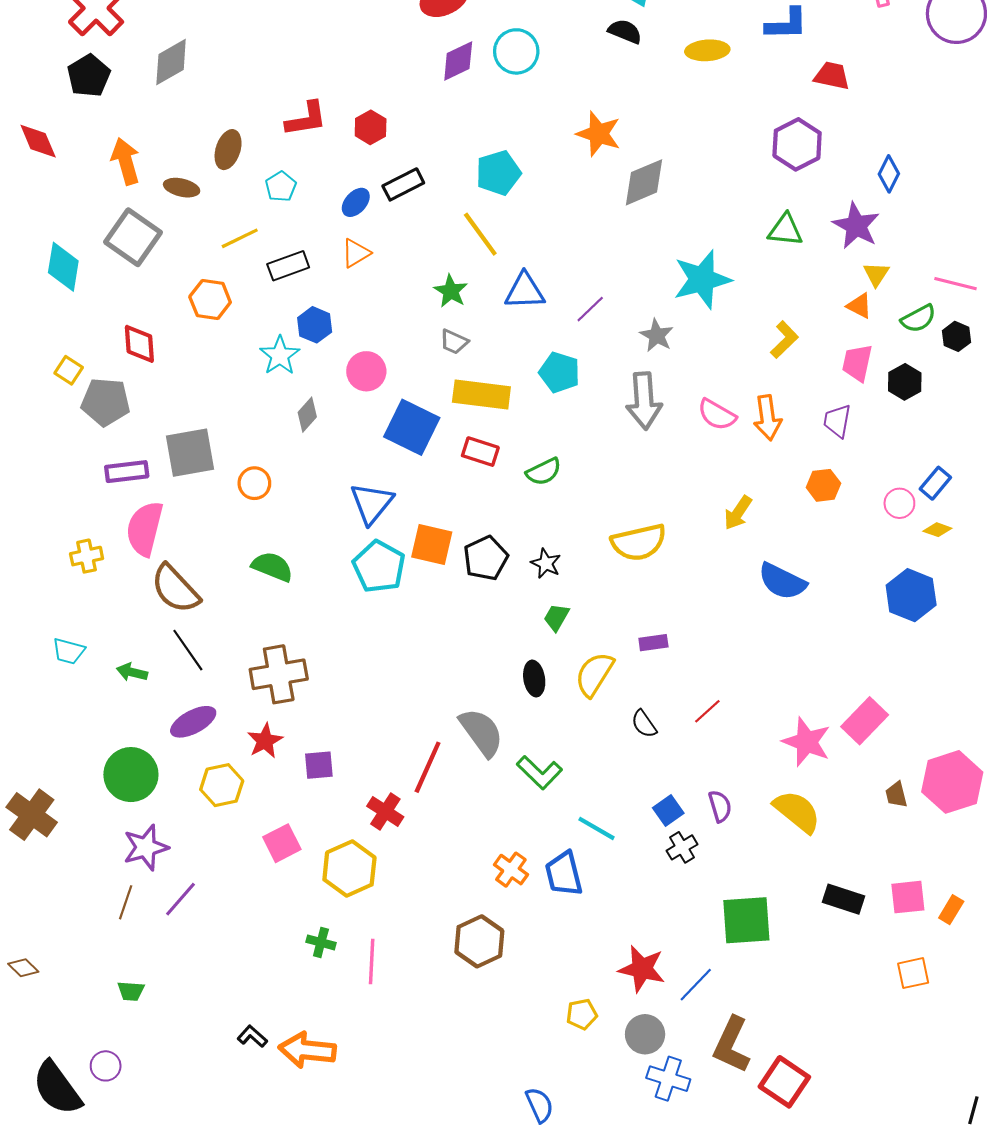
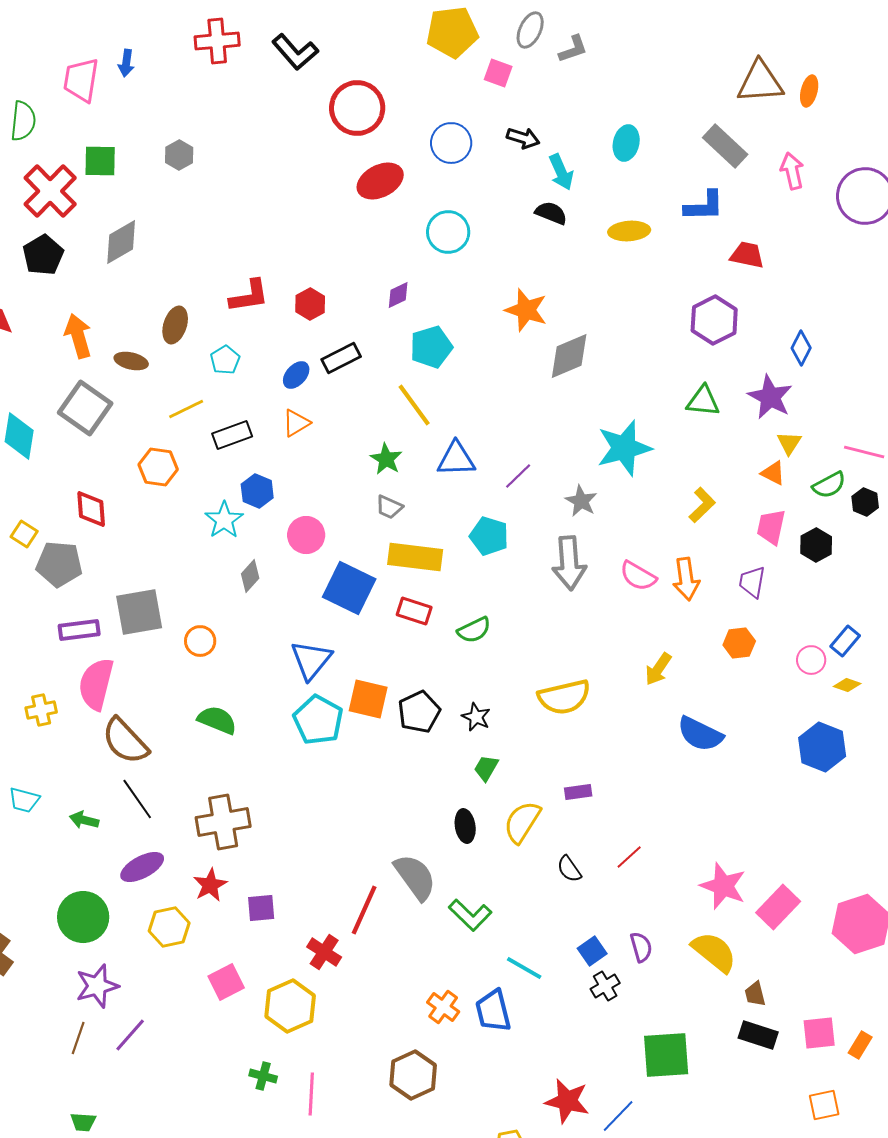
purple diamond: (458, 61) -> (398, 295), moved, size x0.7
pink rectangle: (865, 721) -> (778, 907), moved
brown trapezoid: (896, 795) -> (755, 994), moved

